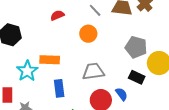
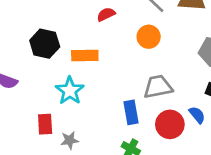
orange rectangle: (50, 60) -> (85, 55), moved
blue rectangle: (59, 88) -> (131, 112), moved

